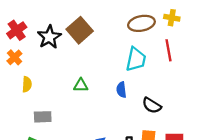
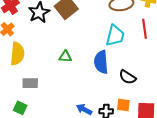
yellow semicircle: (27, 84) -> (17, 54), size x1.6
blue semicircle: (121, 90) -> (101, 62), size x1.6

